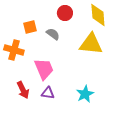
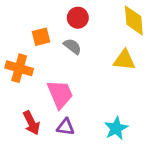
red circle: (65, 13) -> (78, 18), moved
yellow triangle: (91, 44) -> (124, 60), size x0.7

